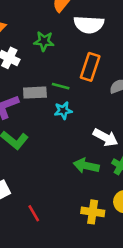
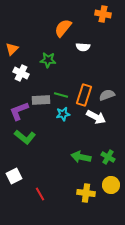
white semicircle: (89, 25) -> (83, 47), size x0.6
orange rectangle: (90, 67) -> (84, 95), moved
white arrow: (106, 137) -> (96, 117), moved

